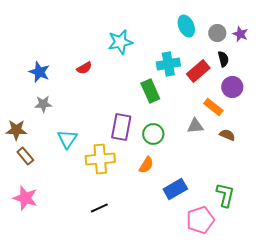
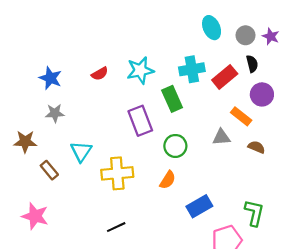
cyan star: (120, 42) -> (140, 70), moved
purple rectangle: (121, 127) -> (140, 121), moved, turned -32
brown rectangle: (25, 156) -> (49, 170), moved

